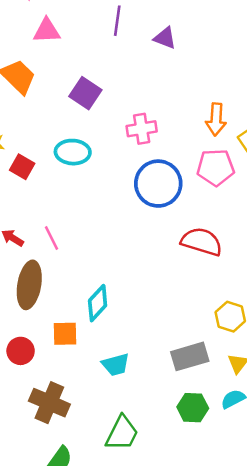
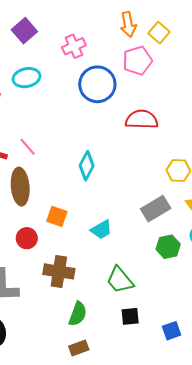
purple square: (85, 93) -> (24, 31), turned 30
cyan diamond: (98, 303) -> (87, 166), moved
orange square: (65, 334) -> (57, 216), turned 35
green trapezoid: (122, 433) -> (120, 280), turned 128

